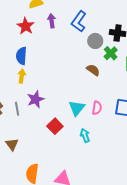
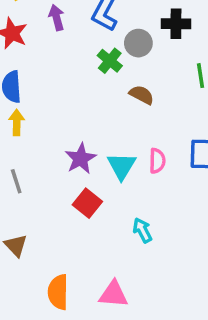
green cross: (111, 53) -> (110, 61), moved
purple star: (36, 99) -> (81, 159), moved
cyan arrow: (85, 135) -> (142, 230), moved

